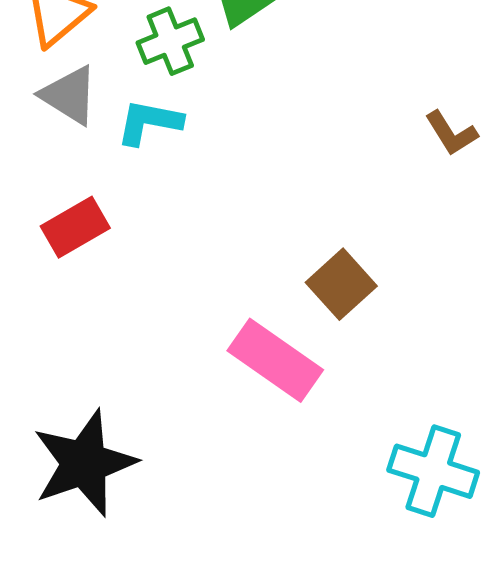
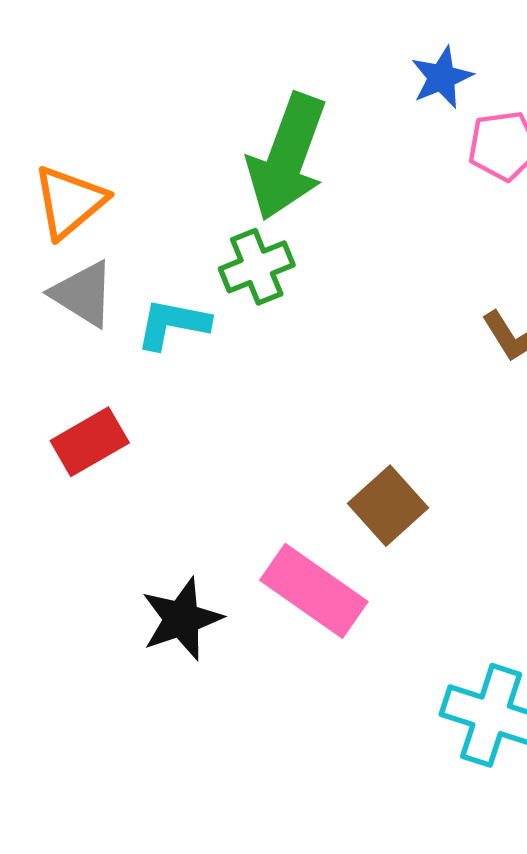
green cross: (170, 41) -> (257, 267), moved
black star: (84, 463) -> (182, 619), moved, size x0.7

